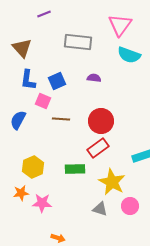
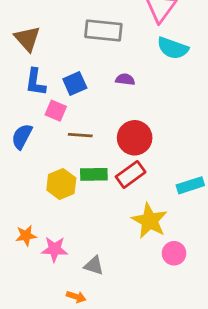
yellow hexagon: (33, 167) -> (61, 184), moved
green rectangle: (75, 169) -> (94, 174), moved
gray triangle: (100, 209) -> (94, 265), moved

